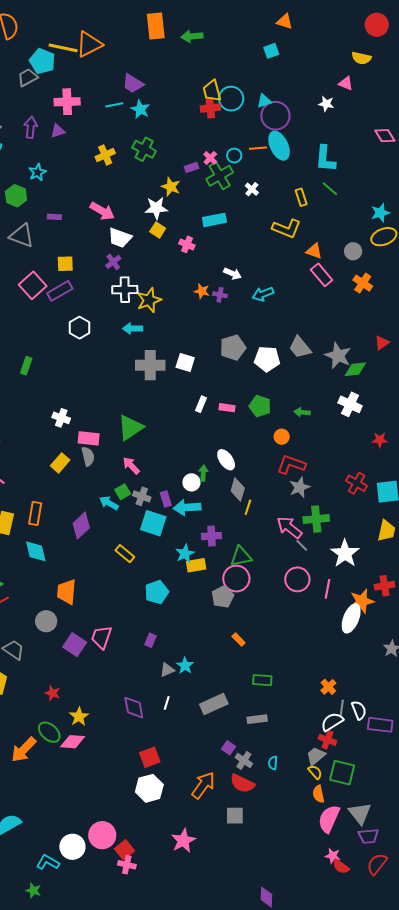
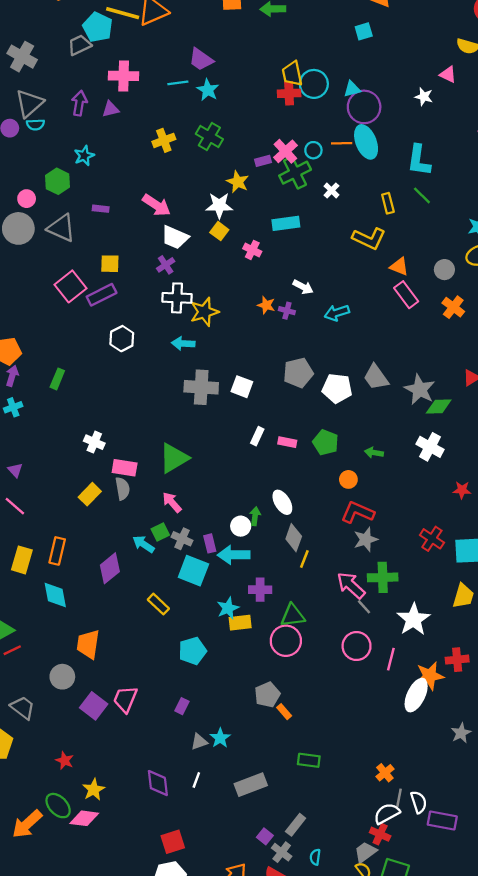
pink cross: (210, 158) -> (285, 151), size x1.5
gray pentagon: (223, 597) -> (267, 695), moved
gray rectangle: (257, 719) -> (296, 825), moved, turned -48

